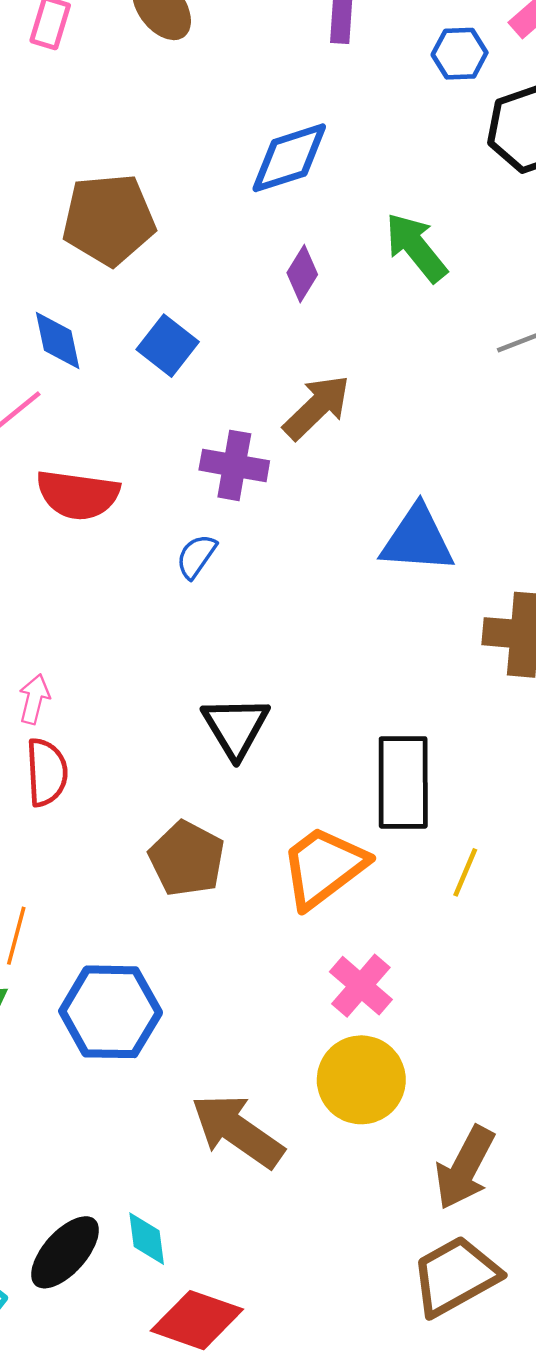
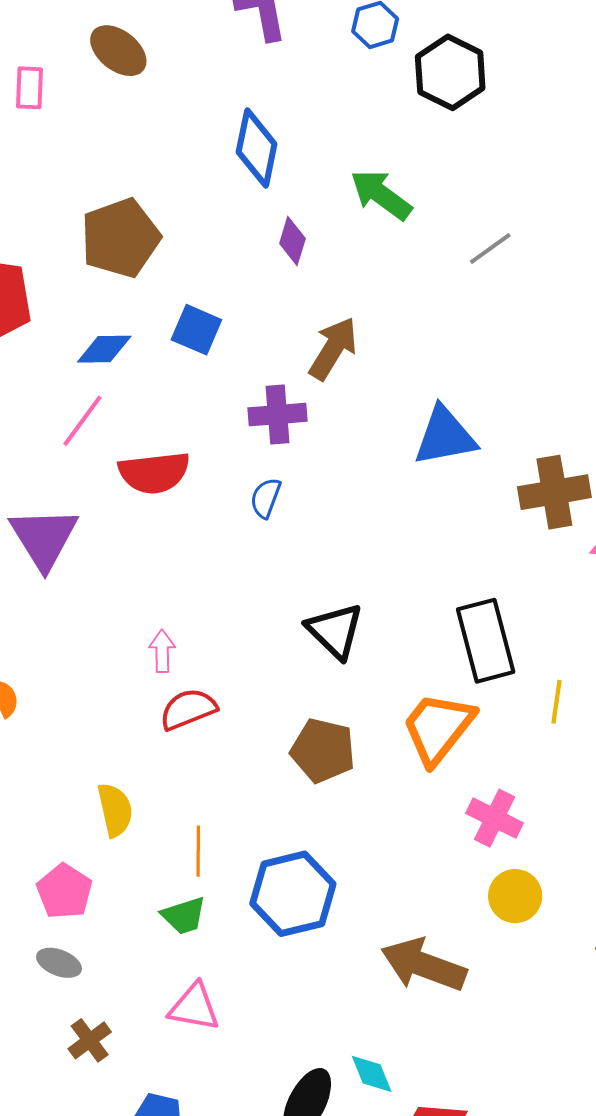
blue diamond: (289, 158) -> (257, 148), turned -46
blue diamond: (58, 340) -> (104, 349), turned -64
red semicircle: (47, 772) -> (188, 709), turned -94
yellow circle: (361, 1080) -> (515, 896), size x0.7

